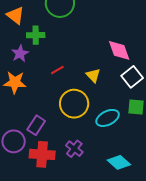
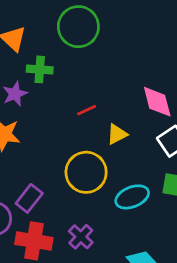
red line: (57, 70) -> (87, 110), moved
yellow triangle: (93, 75) -> (117, 134), turned 42

